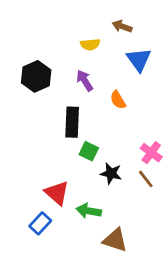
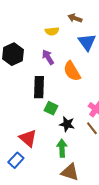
orange semicircle: (118, 100) -> (72, 71), size x1.5
green arrow: (89, 211) -> (62, 148), moved, turned 78

